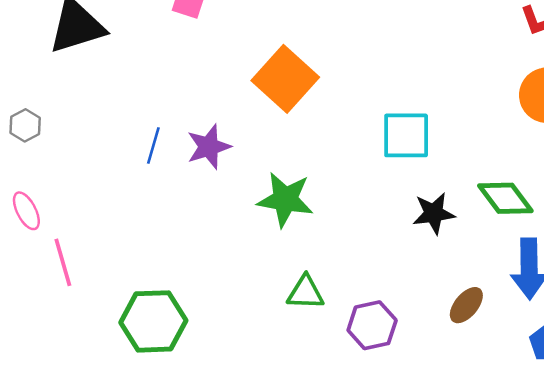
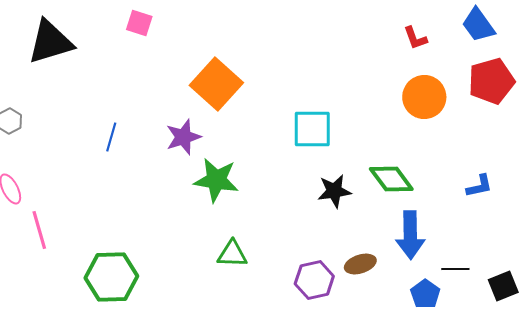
purple star: (209, 147) -> (183, 137), moved
brown ellipse: (466, 305) -> (360, 264), turned 32
purple hexagon: (372, 325) -> (314, 280), moved

